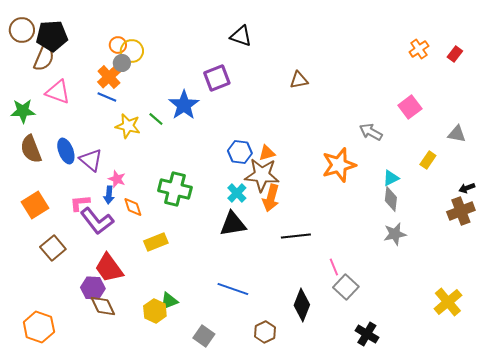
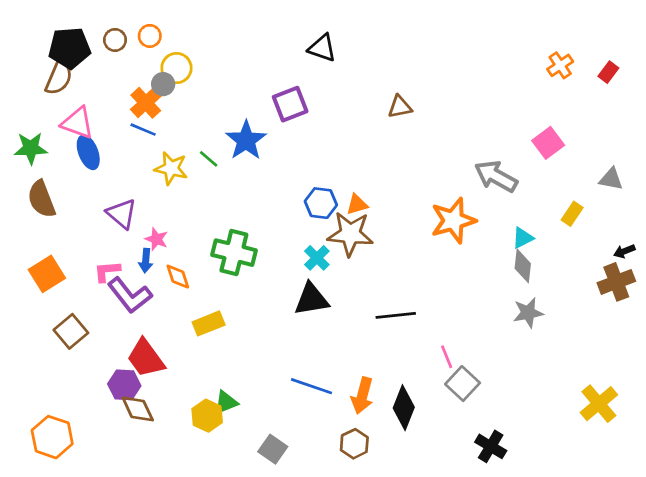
brown circle: (22, 30) -> (115, 40), moved, size x0.7
orange circle: (118, 45) -> (150, 36), moved
gray arrow: (371, 132) -> (496, 176), size x1.4
blue ellipse: (66, 151) -> (88, 152), moved
orange arrow: (271, 198) -> (362, 396), moved

